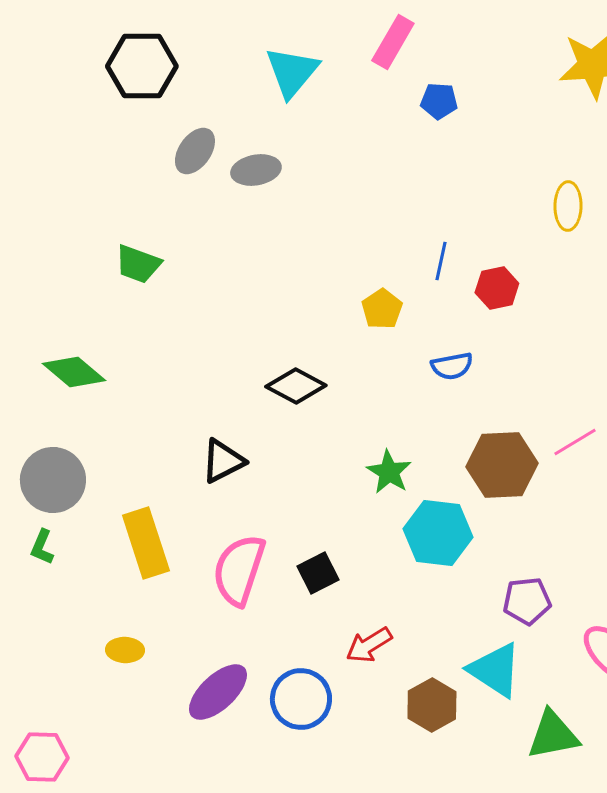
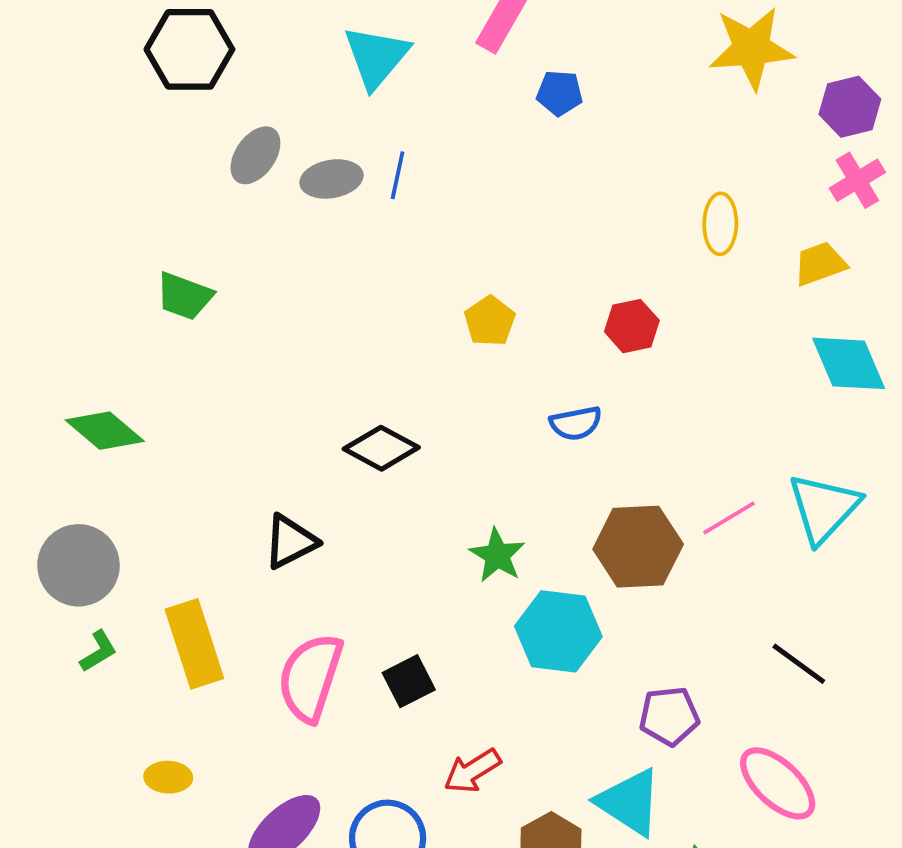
blue line: (441, 261) -> (398, 175), moved
yellow pentagon: (382, 309) -> (490, 321), moved
green L-shape: (42, 547) -> (98, 651), moved, turned -144

